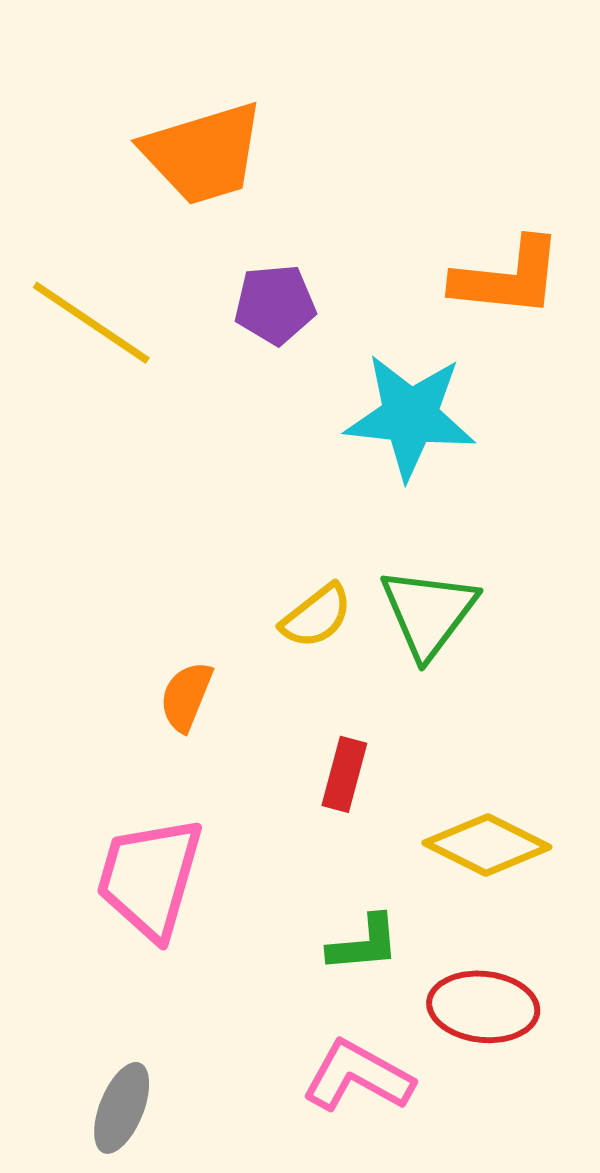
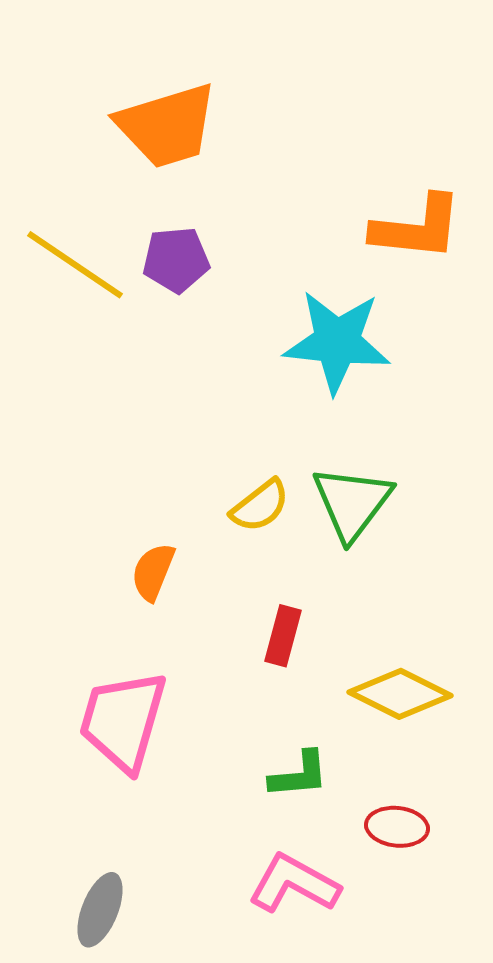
purple pentagon: (275, 304) -> (176, 260), moved
red ellipse: (483, 1007) -> (397, 827), size x0.7

